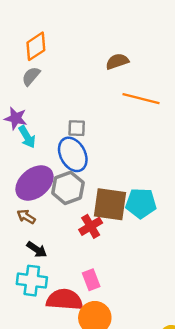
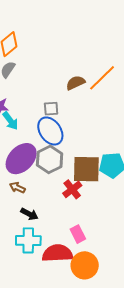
brown semicircle: (117, 61) -> (75, 83), moved
orange line: (141, 99) -> (102, 78), turned -52

